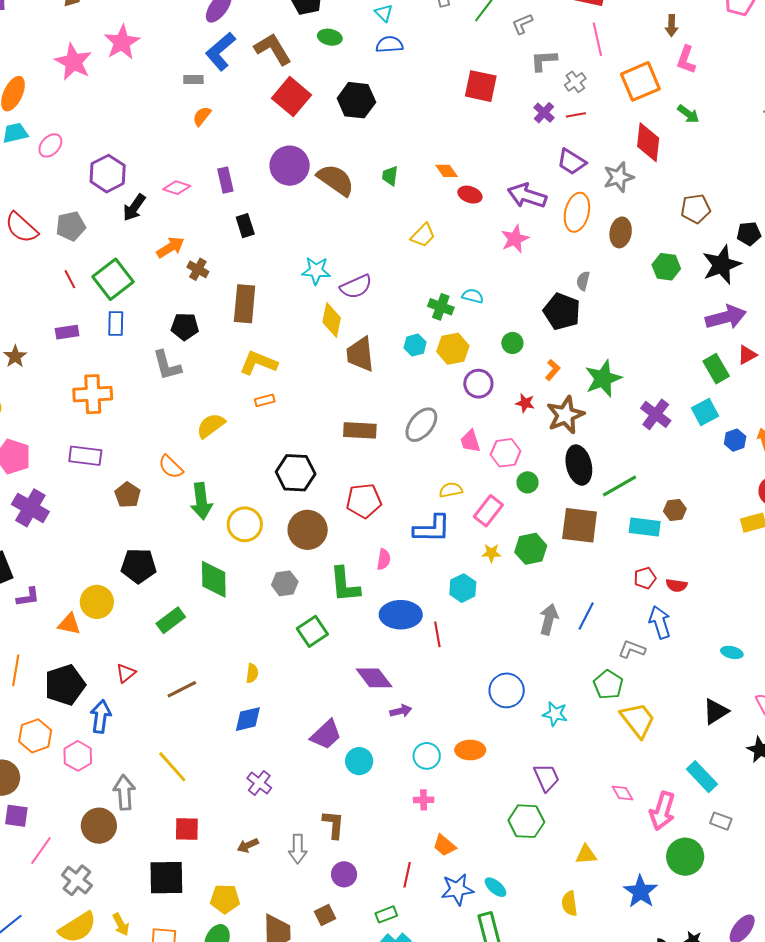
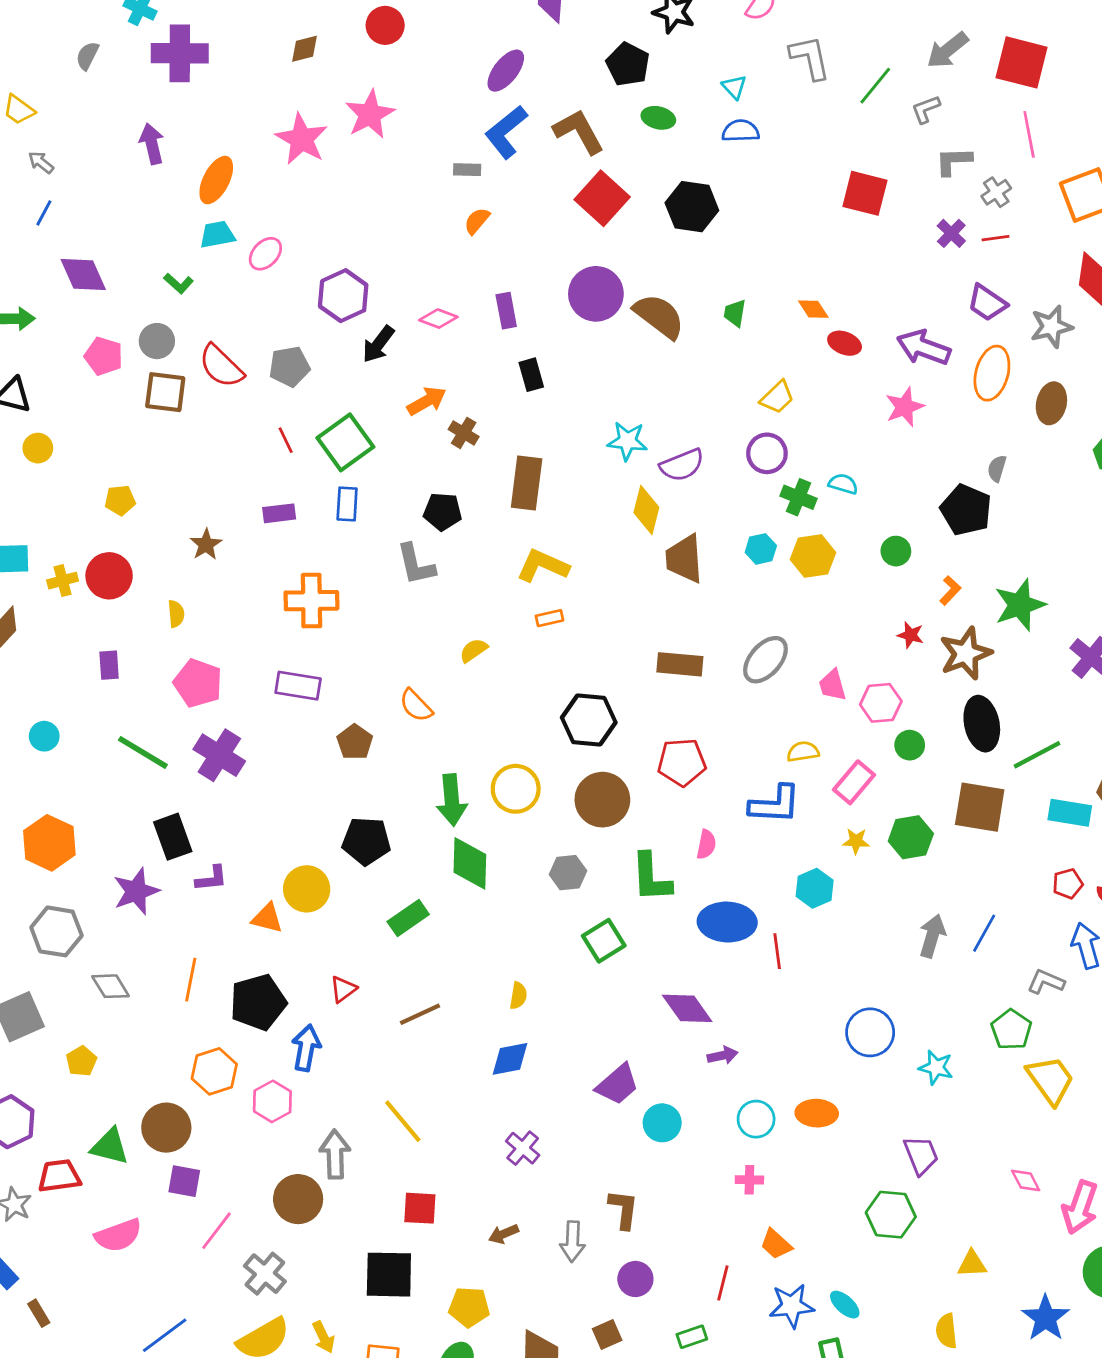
purple circle: (478, 384) -> (767, 453), moved
yellow semicircle: (211, 426) -> (474, 650), size x0.7
green arrow: (201, 501) -> (452, 800), moved

